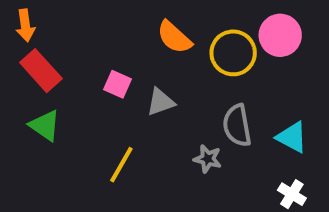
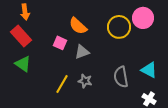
orange arrow: (25, 25) -> (25, 12), moved
orange semicircle: (174, 37) -> (78, 26), moved
gray semicircle: (237, 125) -> (121, 77), moved
gray star: (208, 159) -> (85, 81), moved

